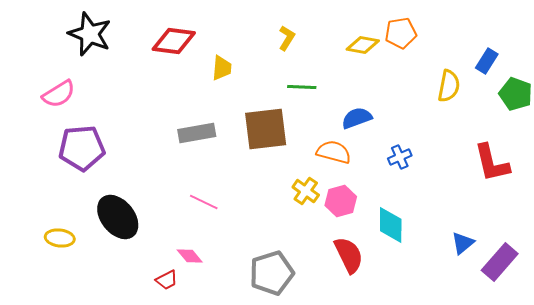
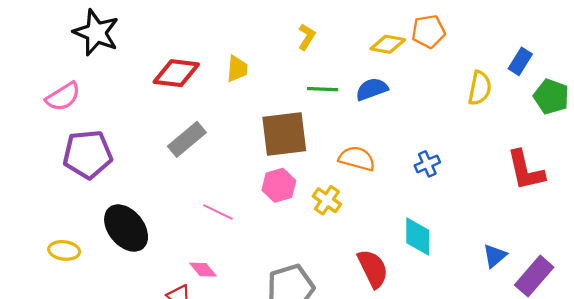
red diamond: (174, 41) -> (176, 73), moved
blue semicircle: (357, 118) -> (372, 89), moved
gray rectangle: (197, 133) -> (187, 139), moved, turned -30
pink hexagon: (341, 201) -> (279, 185), moved

